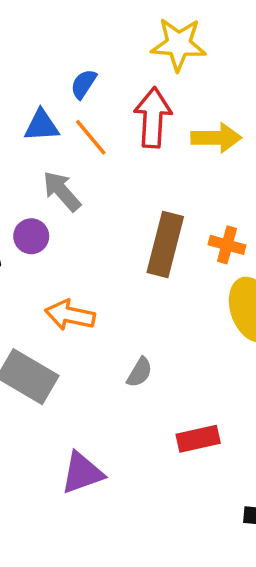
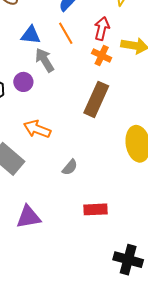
red arrow: (153, 118) -> (102, 29), size x0.7
blue triangle: (42, 126) -> (31, 35), moved
orange cross: (227, 245) -> (102, 56), moved

